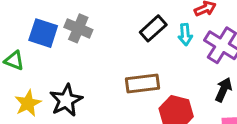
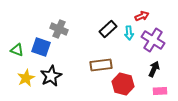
blue square: (43, 33) -> (41, 47), moved

